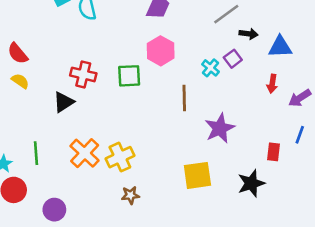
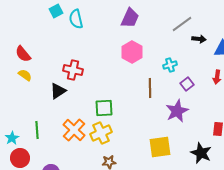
purple square: (233, 59) -> (187, 84), moved
cyan cross: (211, 68) -> (170, 65), turned 32
green square: (129, 76) -> (104, 108), moved
black star: (251, 183) -> (201, 153), turned -30

